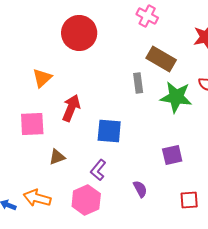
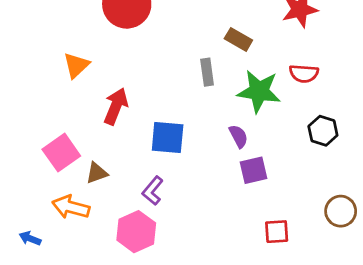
brown rectangle: (161, 59) -> (238, 39), size x0.7
pink square: (32, 124) -> (61, 153), moved, turned -32
purple semicircle: (140, 189) -> (238, 136), moved
orange arrow: (37, 198) -> (71, 207), moved

